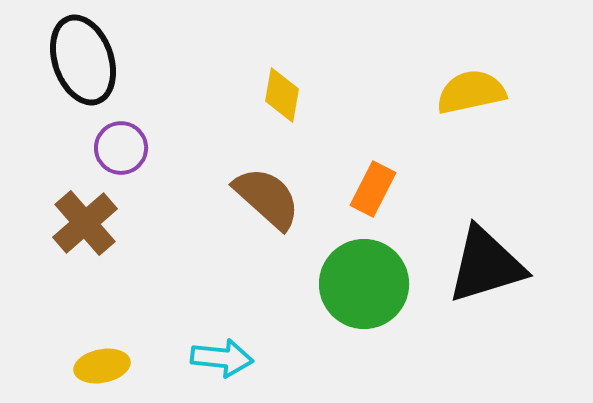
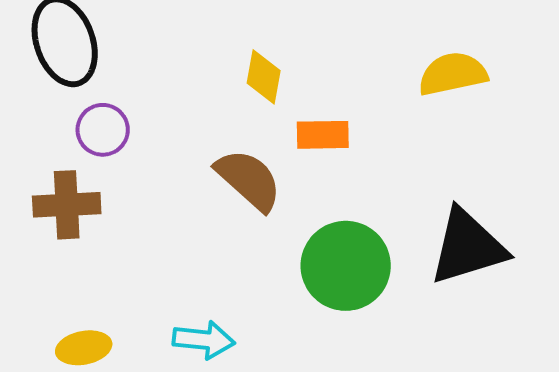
orange rectangle: (373, 189) -> (323, 135), moved, turned 62
brown cross: (85, 223) -> (67, 205), turned 38

